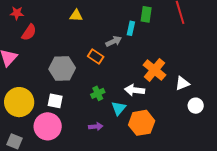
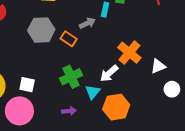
gray hexagon: (62, 68) -> (41, 30), moved
white arrow: (135, 90) -> (109, 73), turned -48
green cross: (98, 93) -> (71, 77), size x1.5

